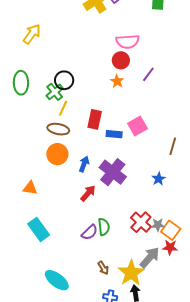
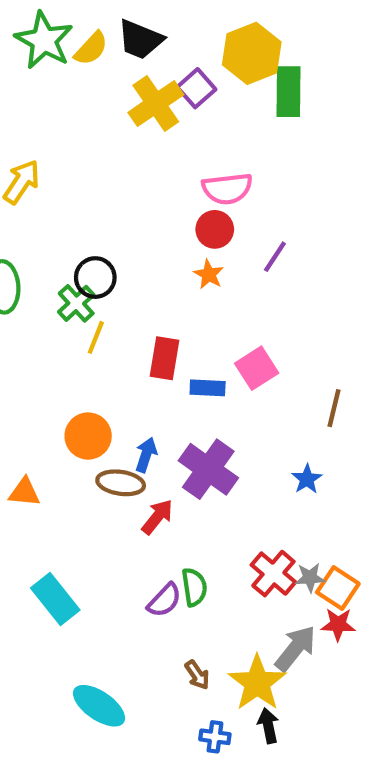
brown ellipse: (58, 129) -> (121, 483), moved
orange triangle: (30, 188) -> (24, 492), moved

